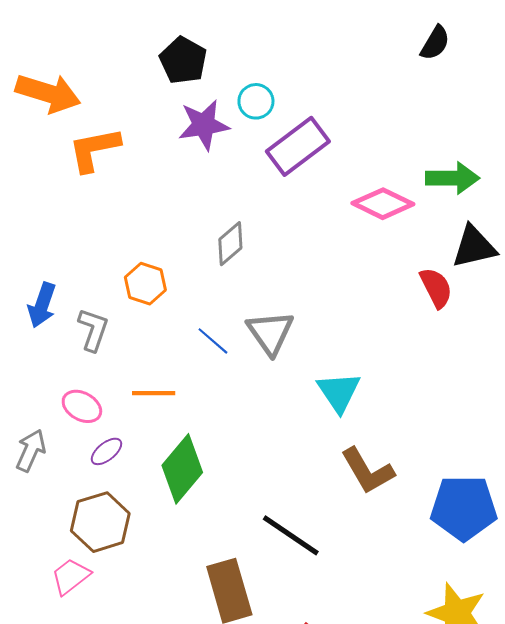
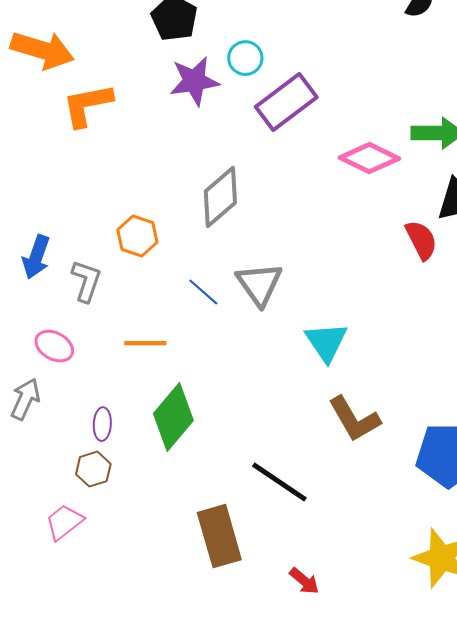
gray diamond: (230, 244) -> (220, 197), size x1.4
pink ellipse: (82, 406) -> (54, 346), moved
purple ellipse: (106, 451) -> (102, 424), moved, turned -48
brown hexagon: (100, 522) -> (93, 469), size x0.6

